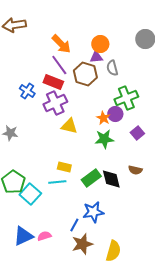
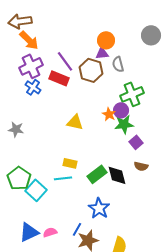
orange arrow: (61, 44) -> (29, 40), moved
purple cross: (55, 103) -> (31, 66), moved
purple square: (137, 133) -> (136, 142), moved
green star: (104, 139) -> (124, 124), moved
blue star: (93, 212) -> (99, 208), turned -30
blue line: (74, 225) -> (77, 229), moved

